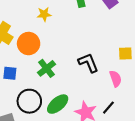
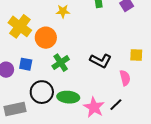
black L-shape: (88, 63) -> (101, 61), turned 135
green ellipse: (58, 104) -> (68, 97), turned 40

